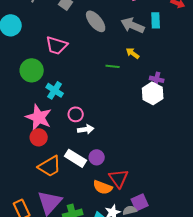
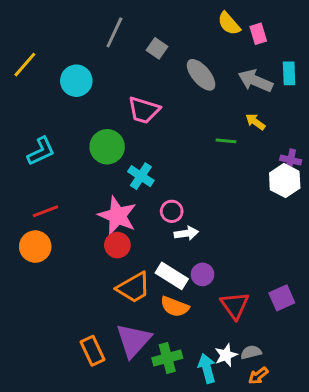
orange semicircle: (103, 187) -> (175, 307), moved
purple square: (140, 202) -> (282, 298), moved

